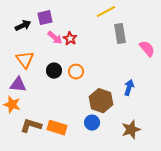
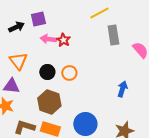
pink arrow: (55, 38) -> (48, 39), turned 147
brown hexagon: (101, 101) -> (49, 102), moved
blue circle: (92, 123) -> (85, 124), size x1.5

